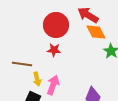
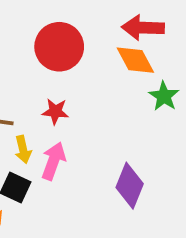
red arrow: (88, 15) -> (143, 28), moved, turned -30
red star: (54, 50) -> (55, 111), moved

